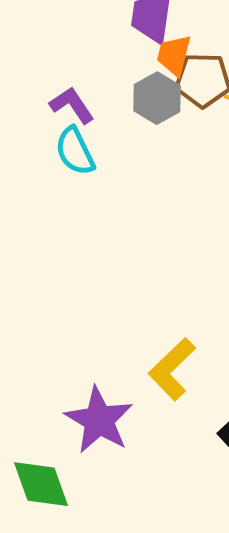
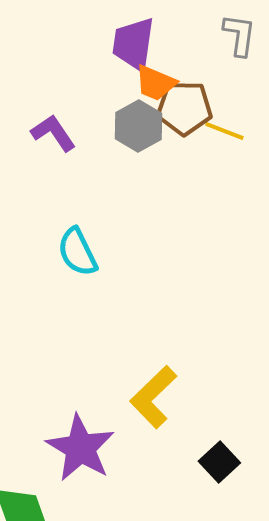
orange trapezoid: (174, 55) -> (155, 83), turned -81
cyan semicircle: (75, 151) -> (77, 252), moved

